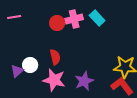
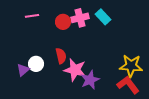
pink line: (14, 17) -> (32, 16), moved
pink star: (54, 80) -> (75, 70), moved

